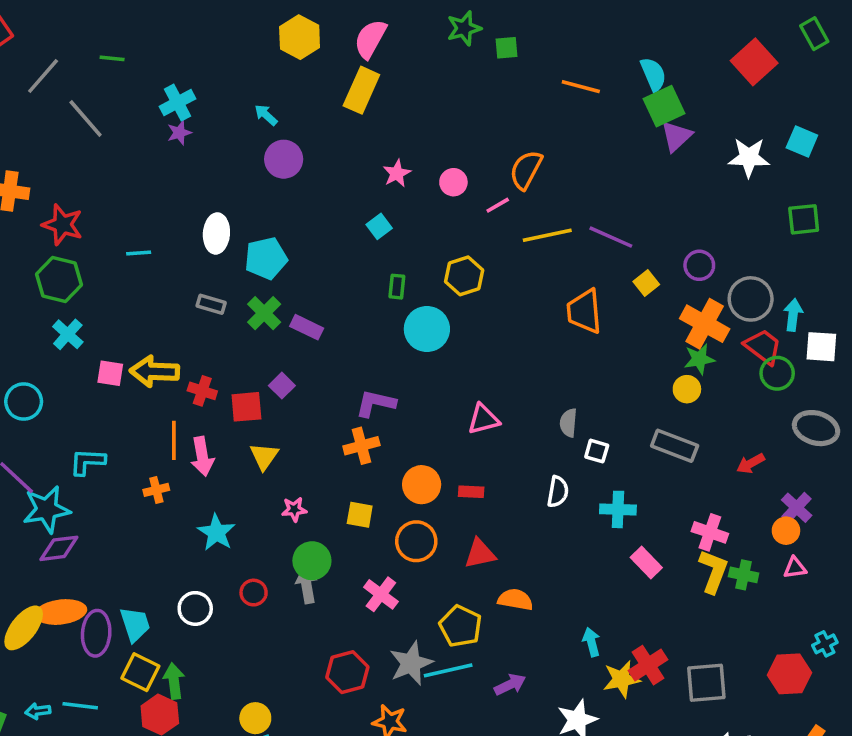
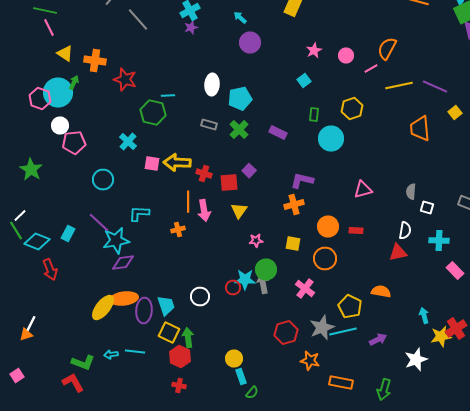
green hexagon: (59, 279) -> (153, 112), moved
purple rectangle: (307, 327) -> (278, 132), moved
cyan star: (216, 532) -> (245, 280), moved, turned -30
red triangle: (480, 554) -> (398, 252), moved

